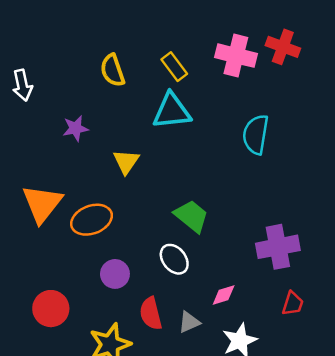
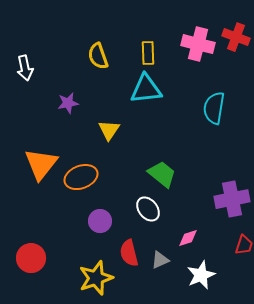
yellow rectangle: (174, 67) -> (148, 53), turned 35
red circle: (51, 309) -> (31, 258), moved

